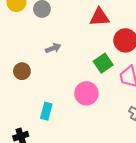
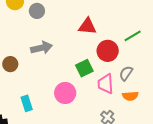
gray arrow: (53, 48) -> (41, 48), size x1.5
cyan rectangle: (46, 111) -> (27, 103), turned -42

